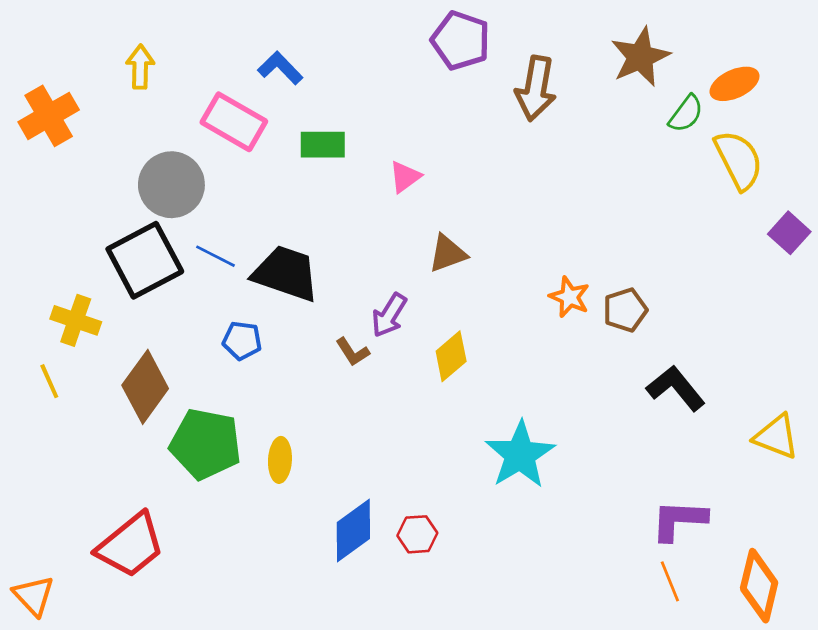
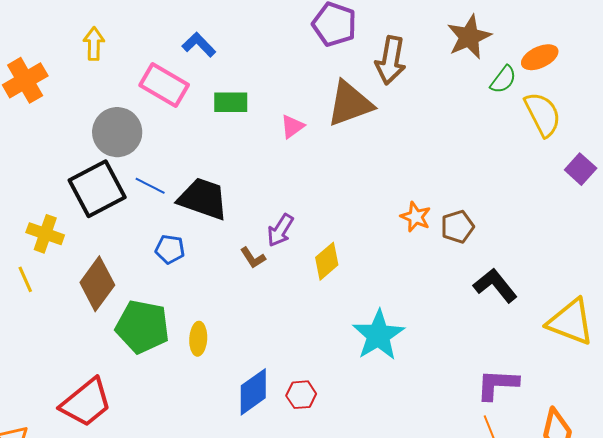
brown triangle: (448, 254) -> (350, 104), moved, size x1.6
yellow triangle: (776, 437) -> (571, 322), size x1.4

